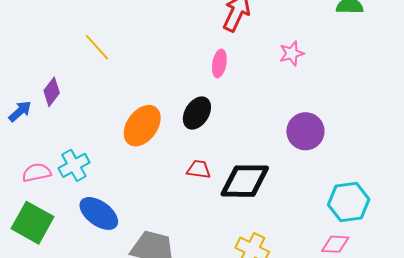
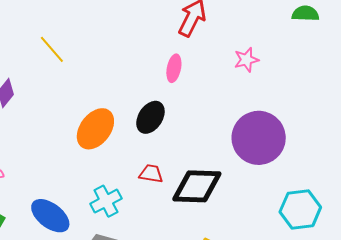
purple circle: (305, 131) -> (259, 138), size x1.4
cyan cross: (74, 165) -> (106, 201), moved

